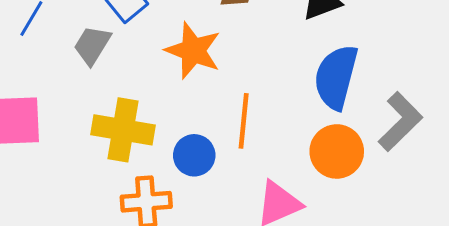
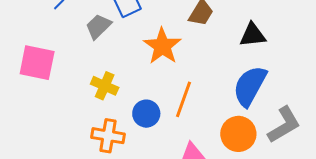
yellow cross: (123, 130) -> (105, 86), size x0.7

